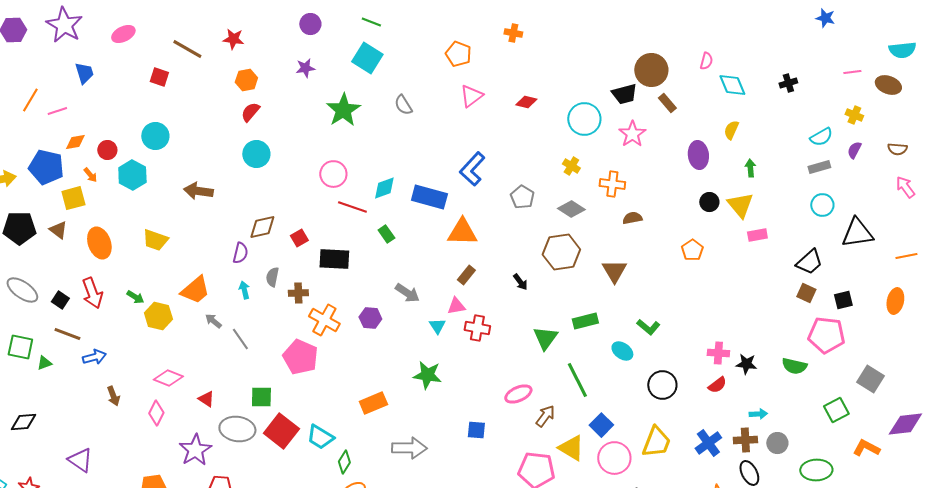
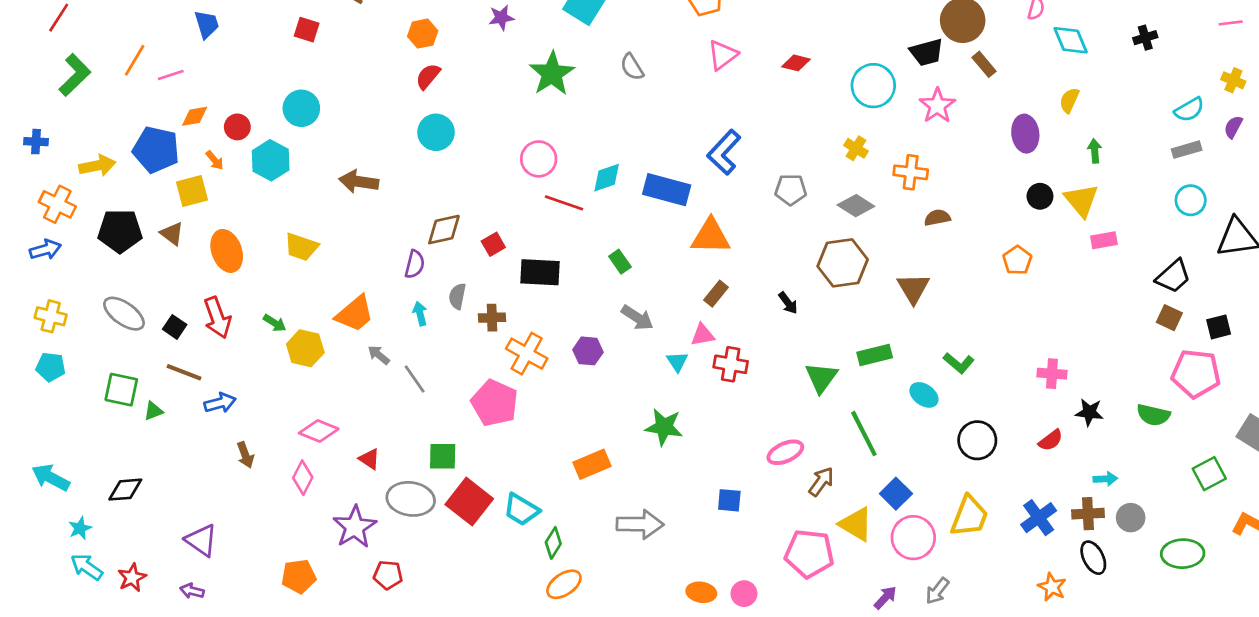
gray pentagon: (522, 197) -> (791, 190), turned -30
green rectangle: (386, 234) -> (620, 262), moved
pink cross: (718, 353) -> (1052, 374), moved

